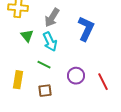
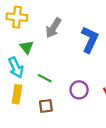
cyan arrow: (50, 42) -> (16, 67), moved

